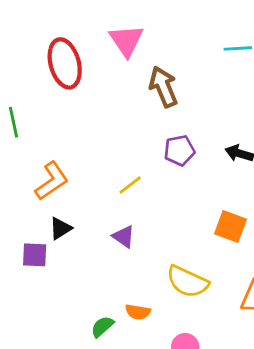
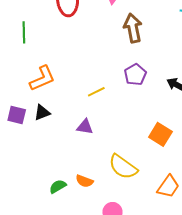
purple pentagon: (179, 150) -> (135, 75), turned -30
purple triangle: (124, 237) -> (85, 127), turned -36
purple square: (35, 255) -> (17, 115), moved

